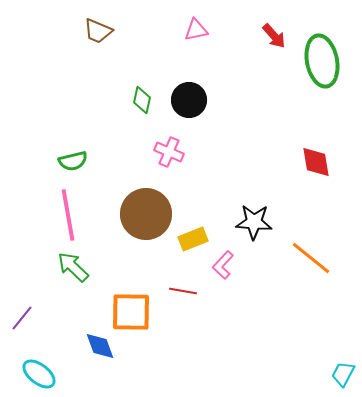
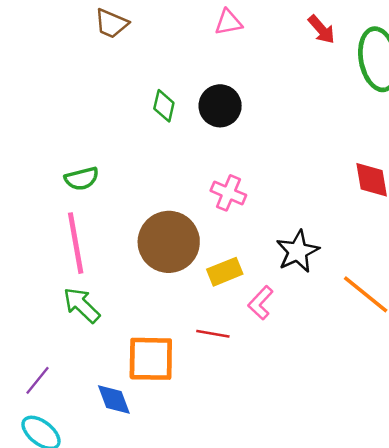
pink cross: (169, 152) -> (228, 193), moved
black star: (254, 222) -> (298, 251), turned -30
purple line: (22, 318) -> (37, 380), moved

